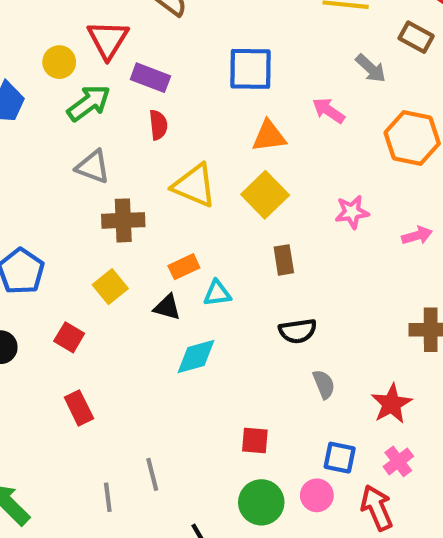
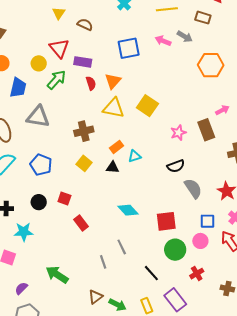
pink arrow: (328, 111) -> (163, 41), moved
orange triangle: (269, 136) -> (113, 81), moved, turned -30
gray triangle: (93, 167) -> (38, 117), moved, size x1.4
pink star: (352, 212) -> (178, 133), moved
brown rectangle: (284, 260) -> (206, 130), moved, size x1.5
red square: (69, 337) -> (64, 198), moved
cyan diamond: (196, 356) -> (128, 210), moved, turned 75
gray semicircle: (324, 384) -> (193, 188), size x1.5
red square: (255, 441) -> (166, 221), size x1.5

